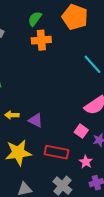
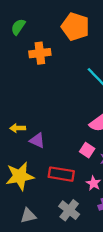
green semicircle: (35, 19) -> (18, 27), moved
yellow arrow: (12, 115) -> (18, 128), moved

